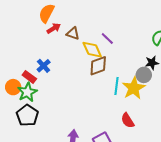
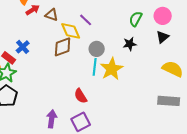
brown diamond: (98, 66) -> (63, 47), moved
gray circle: (144, 75) -> (97, 49), moved
red semicircle: (128, 120) -> (81, 96), moved

